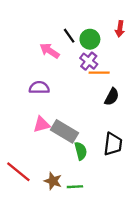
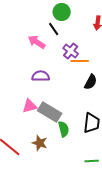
green circle: (90, 39) -> (62, 12), moved
purple semicircle: (39, 88) -> (41, 76), moved
brown star: (53, 181) -> (40, 143), moved
green line: (75, 187) -> (92, 161), moved

